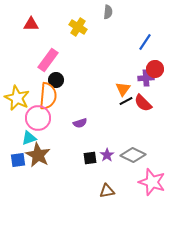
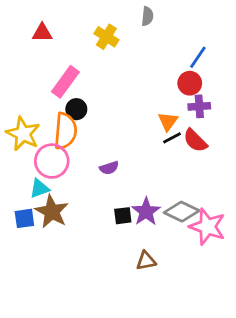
red circle: (155, 69) -> (190, 83), moved
purple star: (107, 155) -> (146, 212), size x1.5
pink star: (152, 182) -> (207, 227), moved

